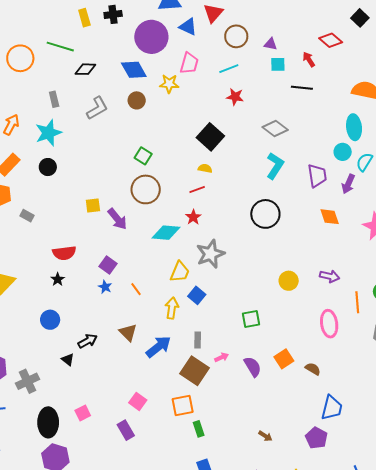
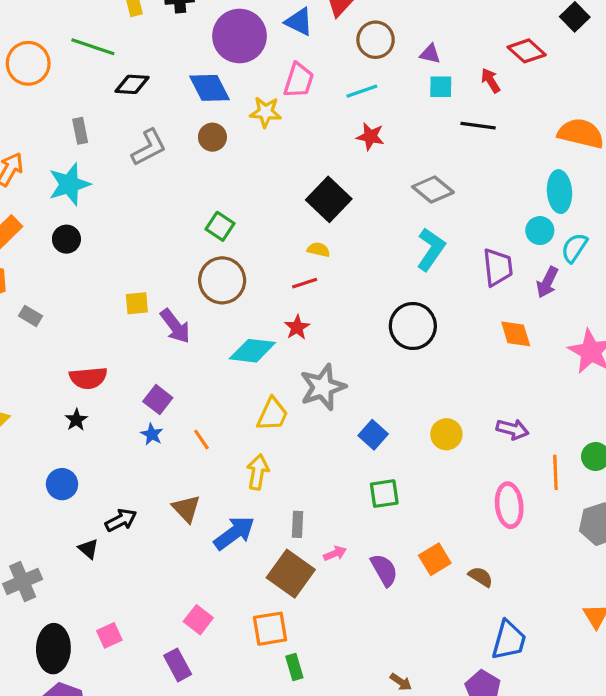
blue square: (197, 295) -> (373, 435), moved

